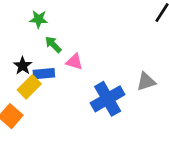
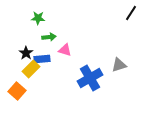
green arrow: (53, 44) -> (49, 37), turned 128

